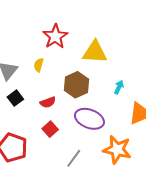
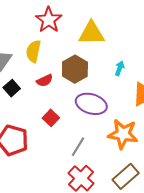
yellow semicircle: (39, 65) -> (33, 51), size x1.5
red semicircle: (48, 102) -> (45, 80), moved

